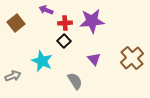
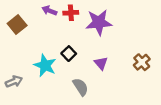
red cross: (65, 23) -> (71, 13), moved
black square: (64, 41) -> (69, 54), moved
brown cross: (132, 58) -> (142, 62), size x0.7

